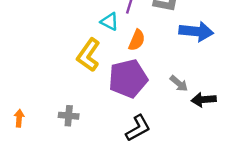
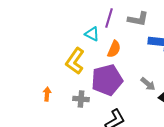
gray cross: (69, 116) -> (81, 99), moved
orange arrow: (19, 118) -> (47, 94), moved

